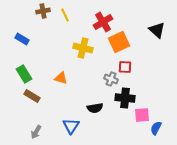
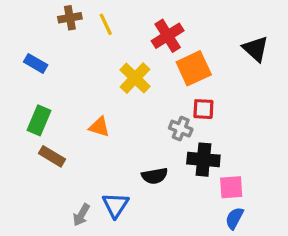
yellow cross: (83, 48) -> (135, 78), turned 30
green rectangle: (24, 74) -> (39, 120), turned 54
blue semicircle: (156, 128) -> (234, 218), moved
gray arrow: (36, 132) -> (81, 215), moved

